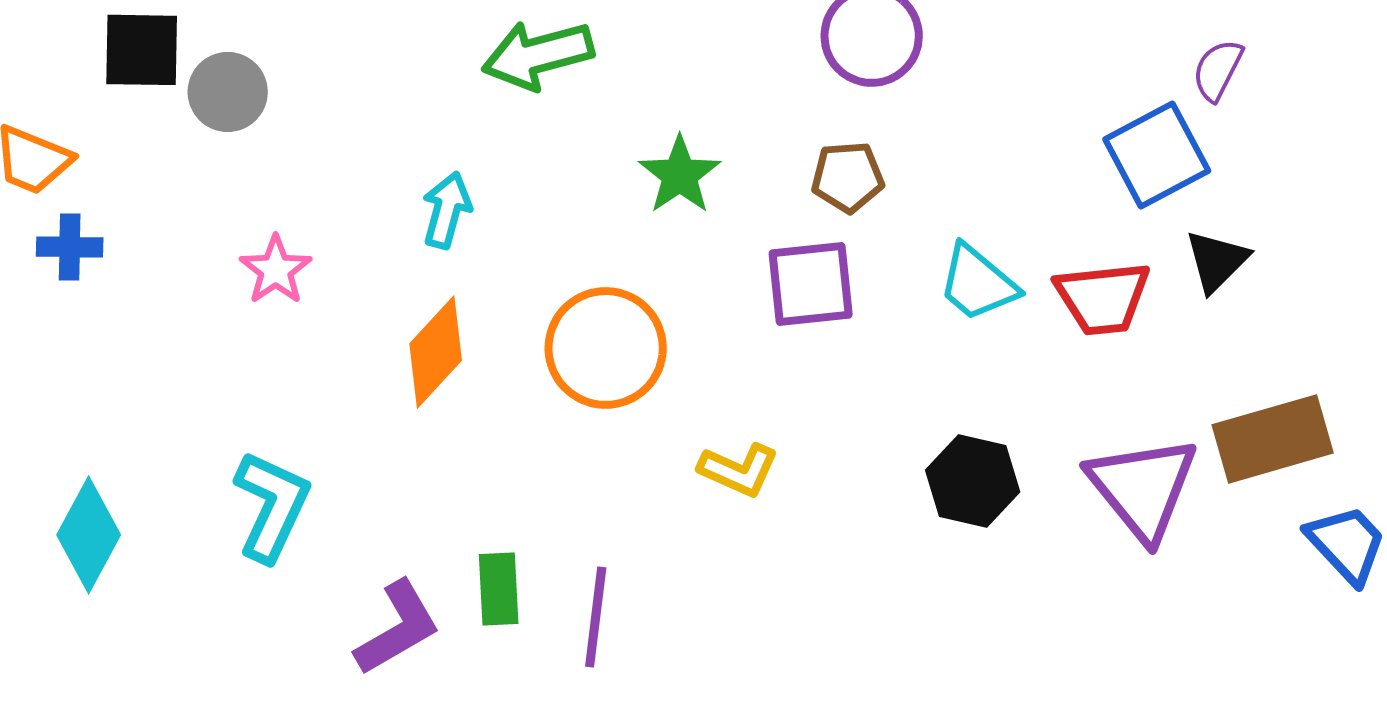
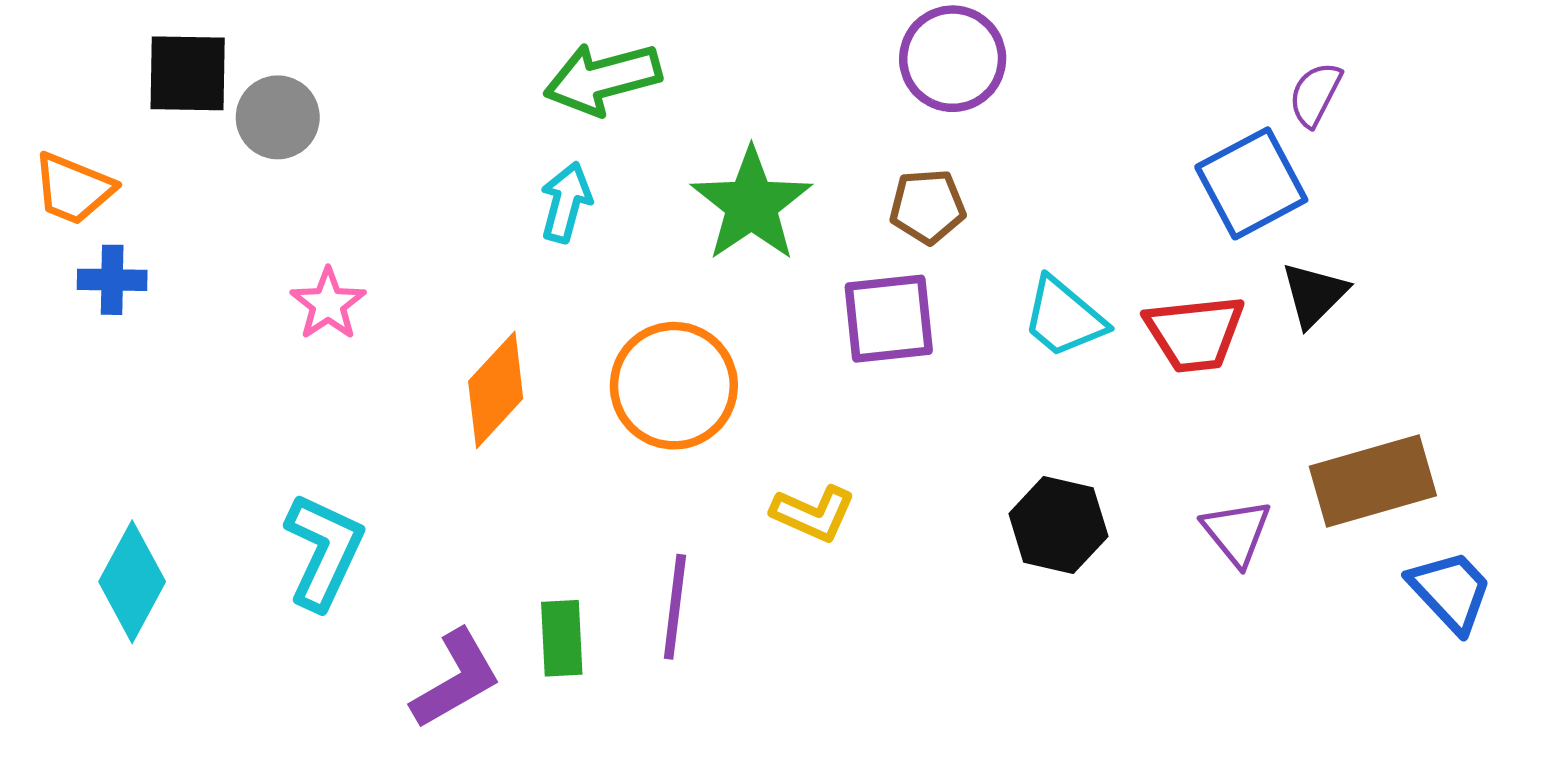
green star: (680, 175) -> (751, 204), size x1.4
cyan arrow: (447, 210) -> (566, 202), moved
purple triangle: (1143, 488) -> (1237, 532), size x0.6
purple line: (596, 617) -> (675, 607), moved

